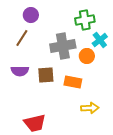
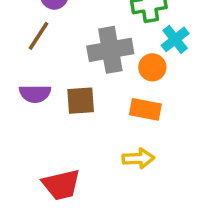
orange rectangle: (73, 82) -> (145, 109), moved
yellow arrow: (90, 108) -> (138, 158), moved

